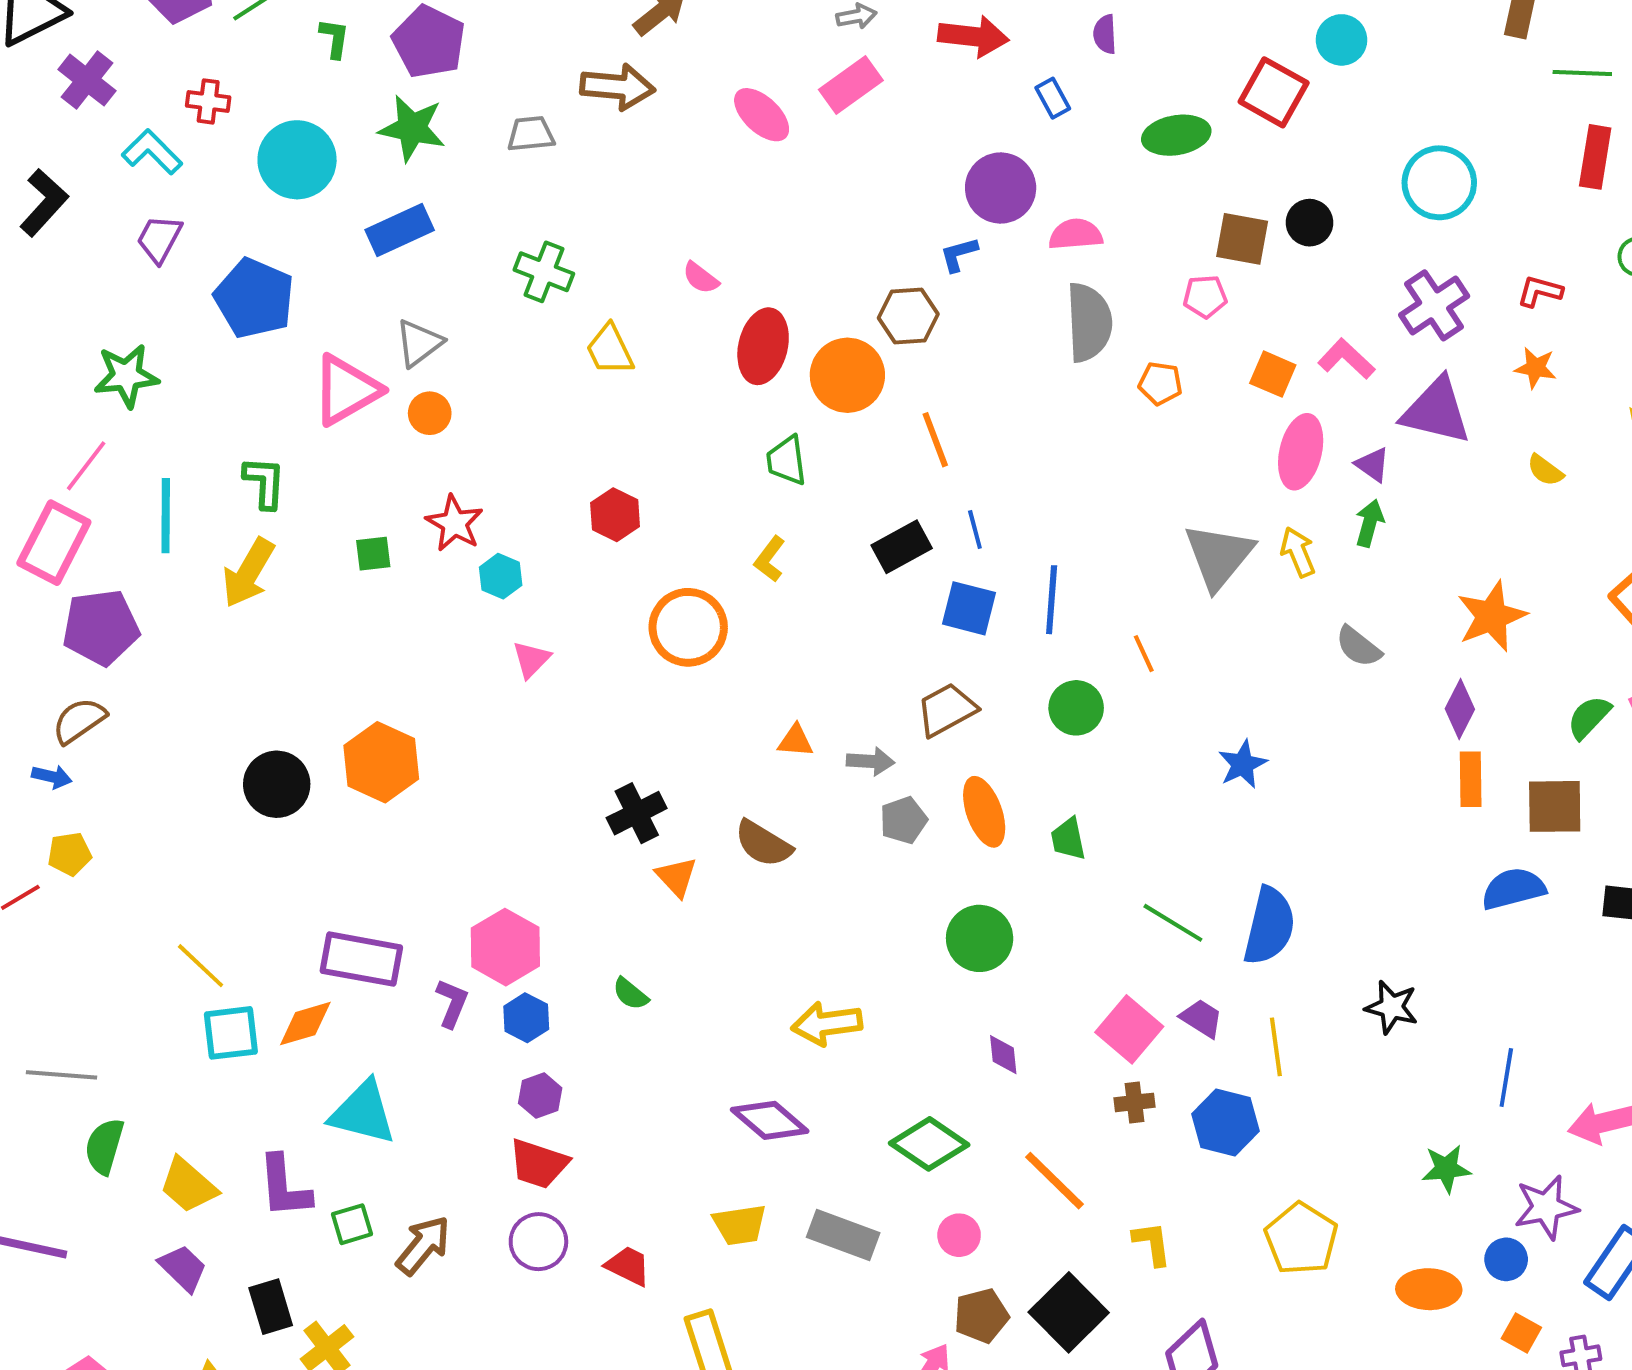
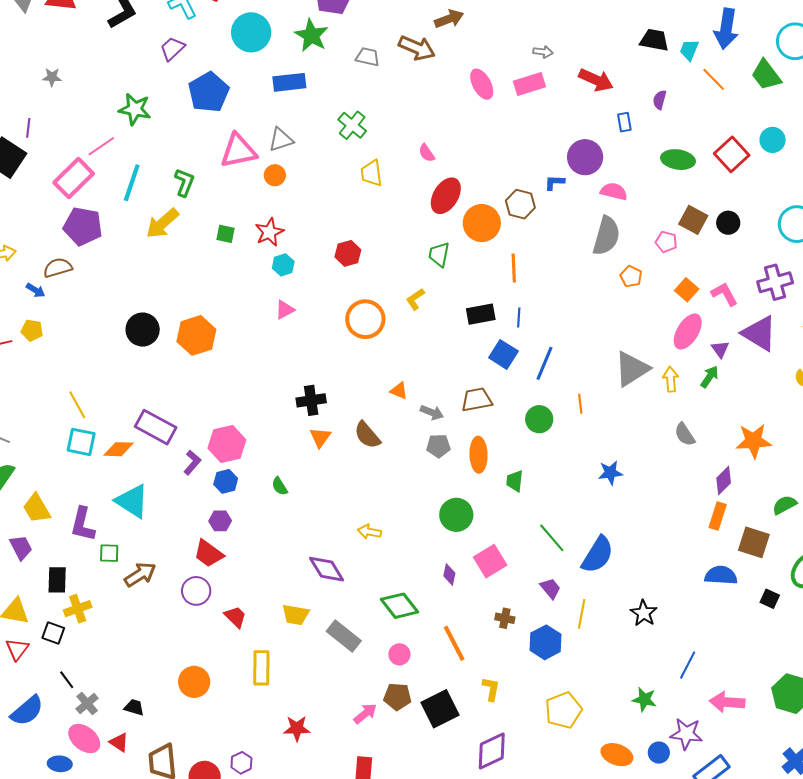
yellow arrow: (827, 1024) -> (369, 532), size x0.7
pink square: (1129, 1029) -> (490, 561), moved

